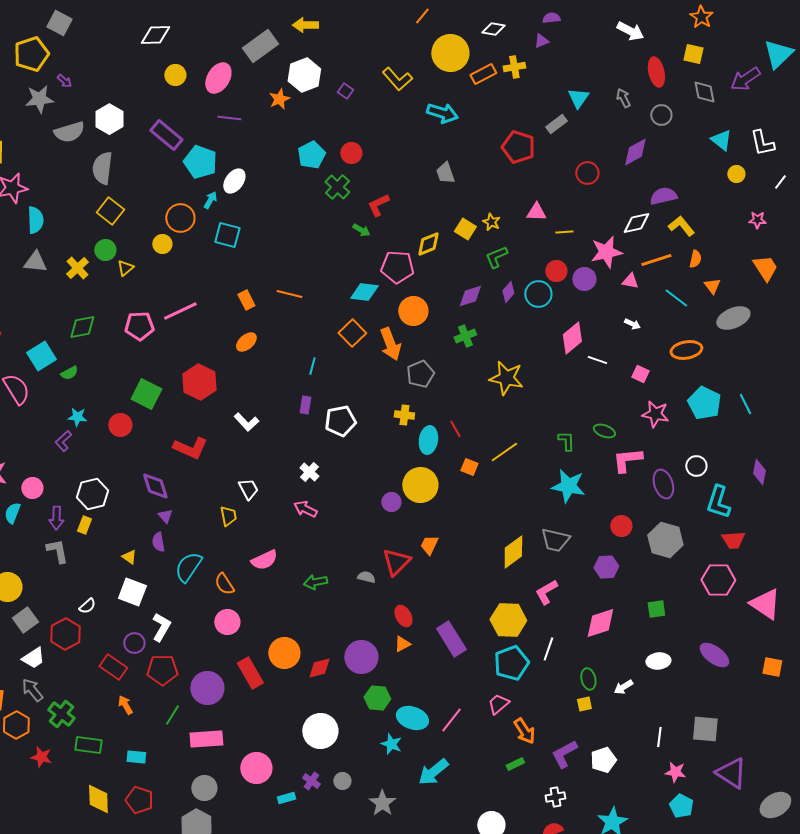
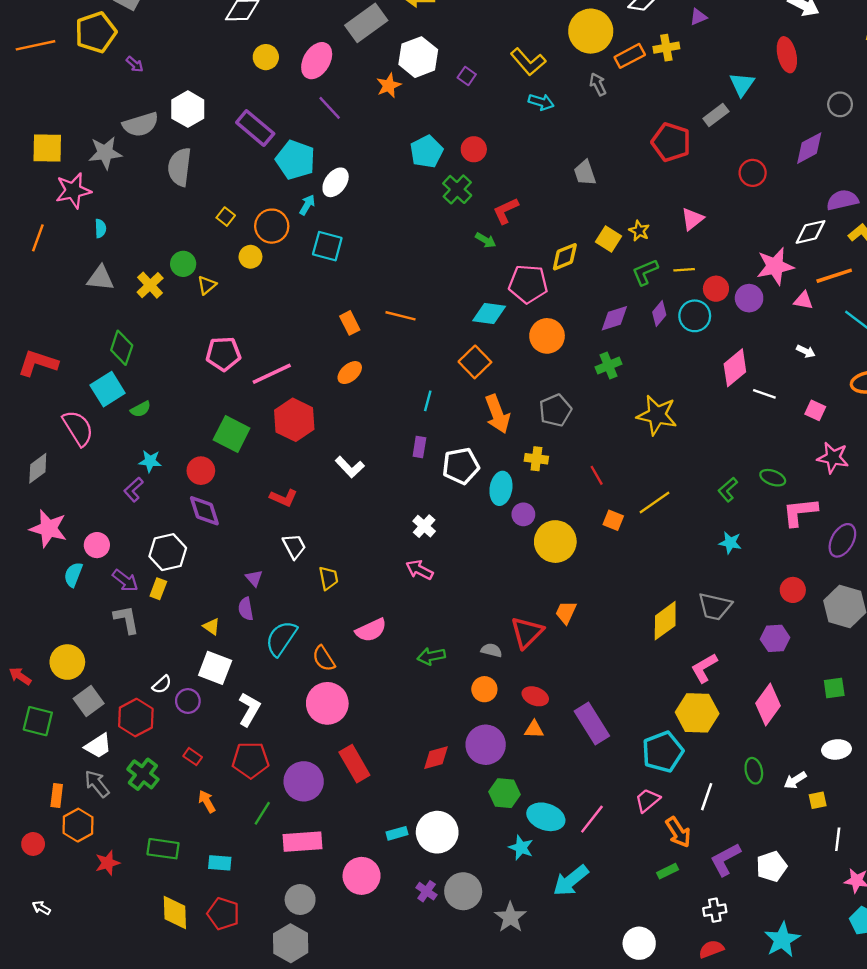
red ellipse: (656, 72) -> (787, 55), moved
gray arrow: (623, 98) -> (598, 84), moved
gray star: (39, 99) -> (105, 153), moved
cyan arrow: (442, 113) -> (541, 102), moved, size x0.7
purple line: (229, 118) -> (330, 108), turned 40
yellow square: (110, 211) -> (226, 217), moved, size x0.6
pink triangle: (536, 212) -> (692, 219), turned -40
cyan semicircle: (35, 220) -> (100, 228), size x0.6
yellow line: (564, 232) -> (684, 270), moved
pink line: (180, 311) -> (272, 374), moved
green diamond: (82, 327) -> (122, 348), moved, turned -60
orange arrow: (390, 344) -> (497, 414), moved
cyan ellipse: (428, 440) -> (501, 488), moved
green L-shape: (566, 441) -> (728, 490), turned -130
red L-shape: (190, 448) -> (284, 498), size x0.7
purple ellipse: (663, 484) -> (842, 540), turned 48
purple diamond: (155, 486) -> (204, 511), moved
cyan star: (568, 486) -> (730, 543), size x0.6
white trapezoid: (248, 489) -> (294, 546), moved
purple circle: (391, 502) -> (523, 514), moved
purple arrow: (56, 518) -> (125, 580), turned -55
red ellipse: (403, 616) -> (535, 696), turned -40
yellow hexagon: (508, 620) -> (697, 713), moved
pink circle: (227, 622) -> (327, 703), size x1.4
pink diamond: (600, 623) -> (768, 705), turned -36
purple circle: (134, 643) -> (188, 701), moved
orange triangle: (402, 644) -> (534, 729), turned 30
white line: (548, 649) -> (707, 797), moved
orange circle: (284, 653) -> (484, 689), moved, size x0.7
red rectangle: (113, 667) -> (193, 757), size x0.6
yellow square: (584, 704) -> (818, 800), moved
green cross: (61, 714) -> (143, 774), moved
red star: (41, 757) -> (108, 863), turned -30
gray circle: (342, 781) -> (463, 891), size x1.8
cyan rectangle: (286, 798) -> (397, 833), moved

